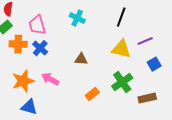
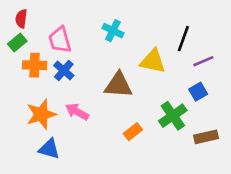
black line: (121, 17) -> (183, 39), moved
yellow triangle: (121, 49) -> (153, 61), moved
brown triangle: (81, 59) -> (118, 85), size x1.6
blue square: (154, 64) -> (198, 92), moved

